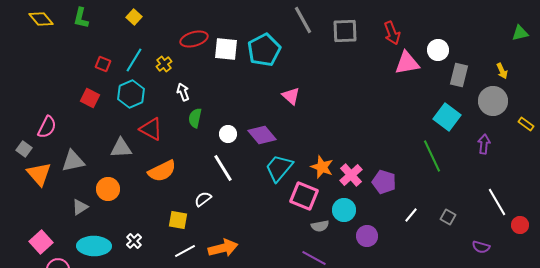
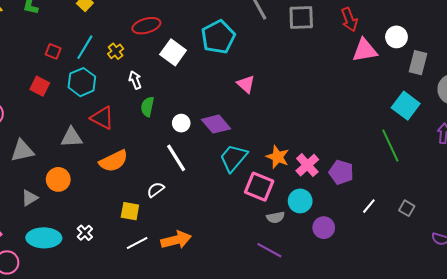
white square: (226, 49) -> (173, 52), moved, turned 30

